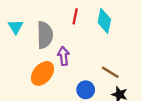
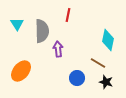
cyan diamond: (104, 21) -> (108, 40), moved
orange ellipse: (42, 73) -> (21, 71), moved

